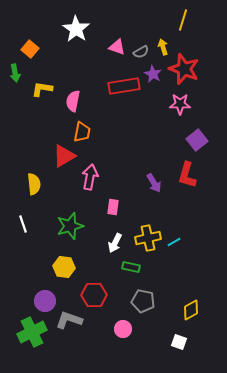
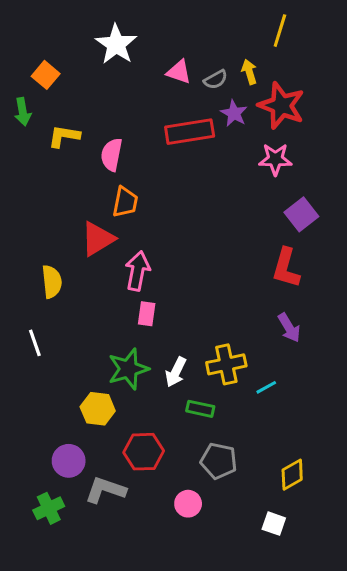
purple arrow: (154, 183) -> (289, 328), moved
pink rectangle: (113, 207) -> (147, 314), moved
green star: (70, 226) -> (128, 369), moved
cyan line: (174, 242) -> (266, 387), moved
green cross: (32, 332) -> (49, 508), size x0.7

